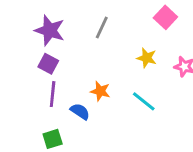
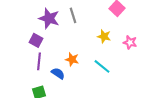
gray line: (102, 28) -> (73, 15), turned -42
purple star: (50, 30) -> (49, 18), moved

